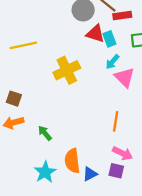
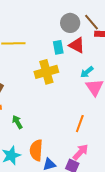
cyan rectangle: (109, 39) -> (58, 47), moved
pink arrow: (123, 153) -> (81, 152), turned -84

